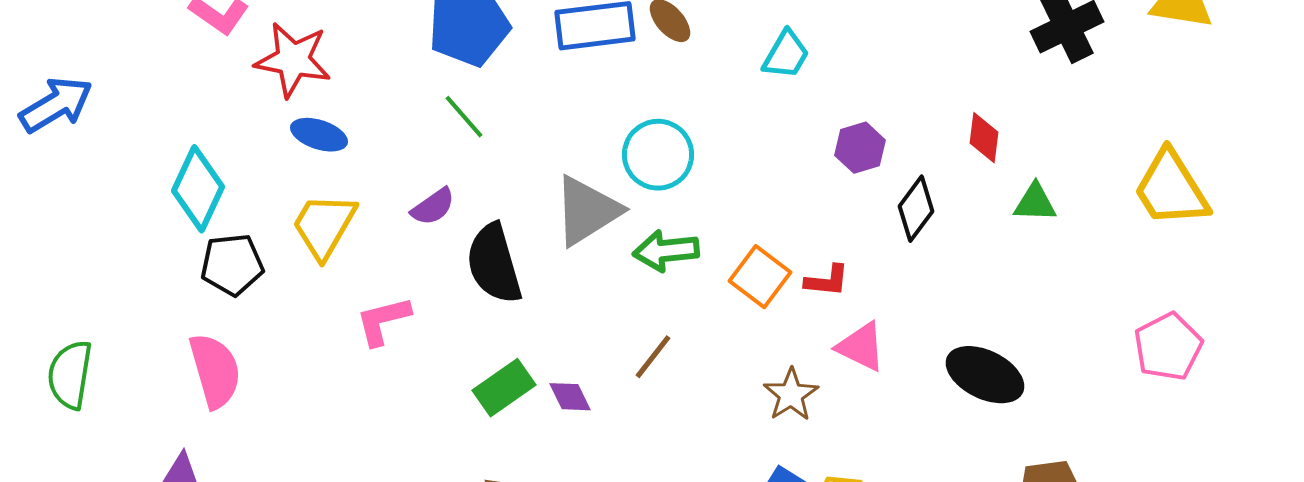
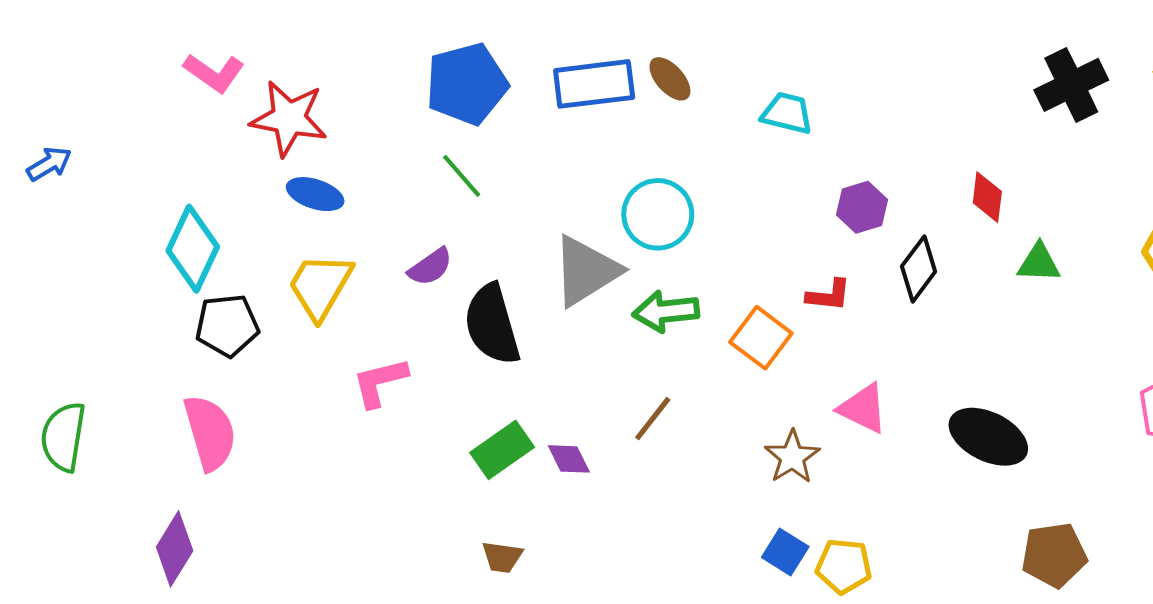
cyan trapezoid: (786, 55) -> (787, 113), turned -106
blue arrow: (56, 105) -> (49, 164), size x0.6
red L-shape: (827, 281) -> (829, 295), moved

